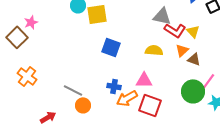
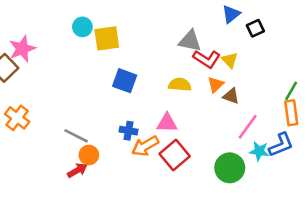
pink star: (31, 22) -> (22, 49), size x1.5
green circle: (193, 91) -> (230, 168), moved
red square: (150, 105) -> (175, 155), turned 30
red arrow: (48, 117) -> (77, 170), moved

